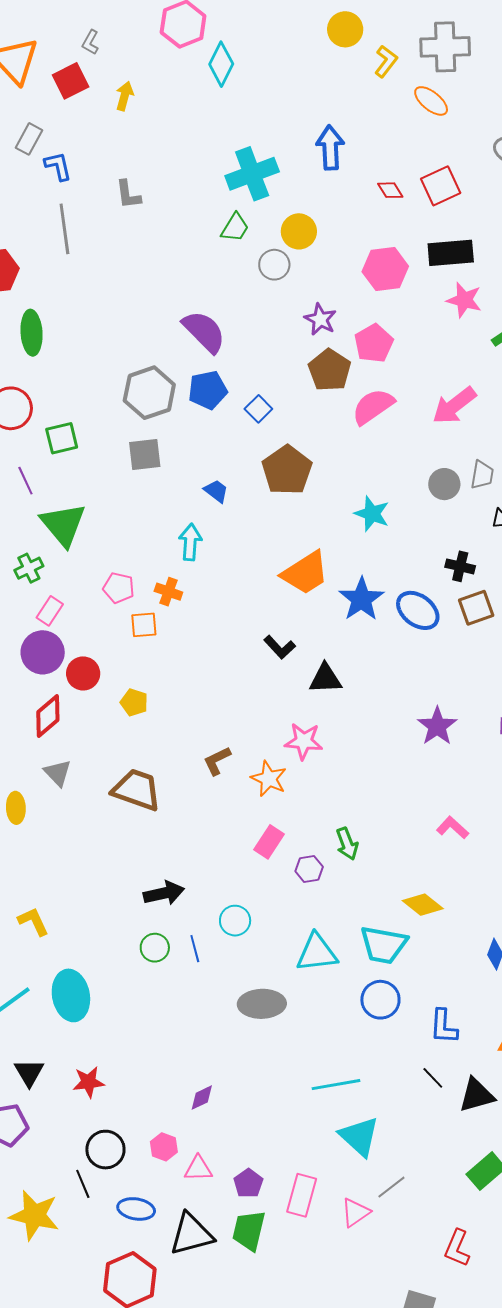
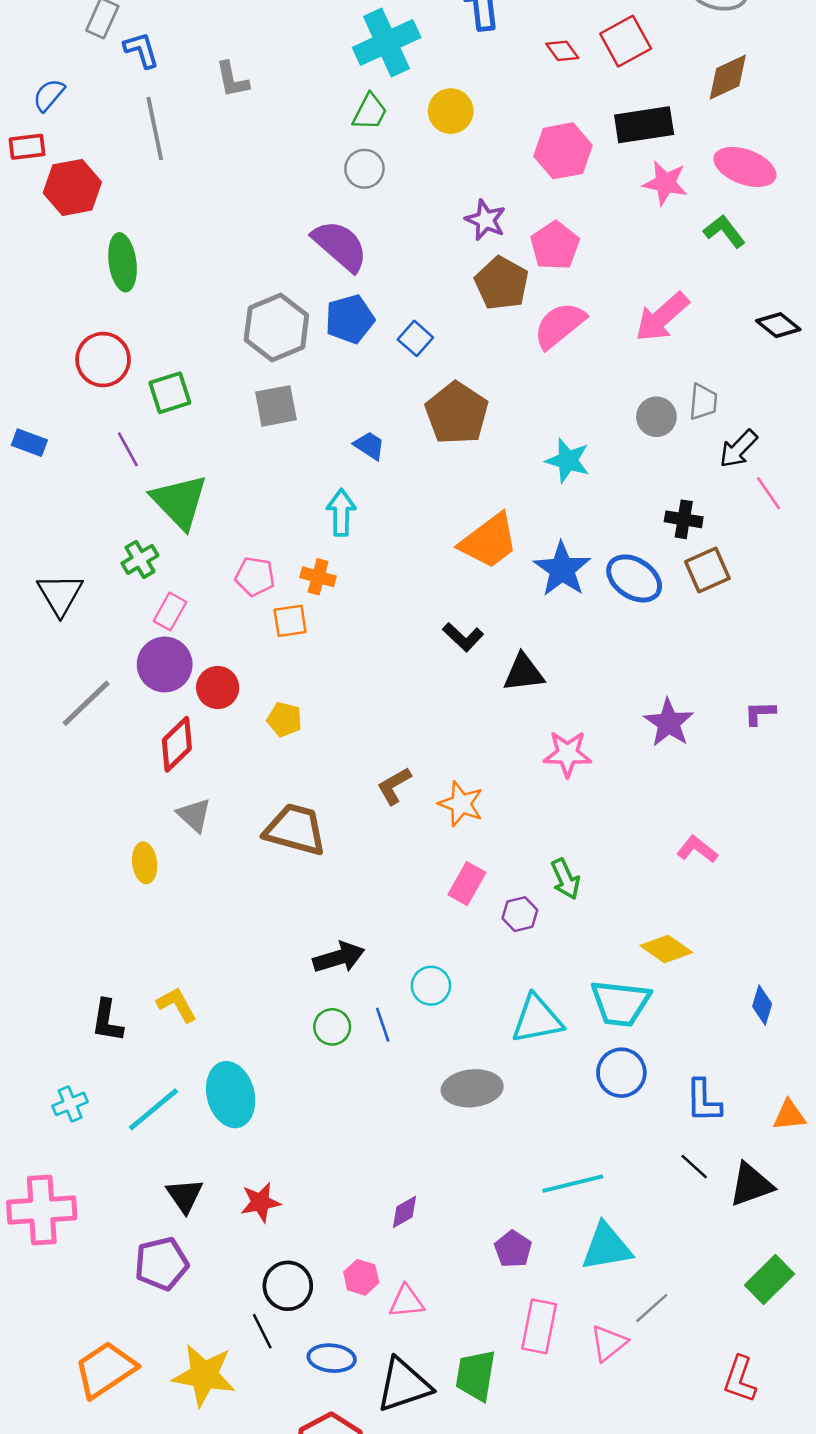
gray circle: (274, 265) -> (364, 169), moved
pink star: (304, 741) -> (567, 754), moved
cyan triangle: (359, 1136) -> (607, 1247), turned -48
purple pentagon: (248, 1183) -> (513, 1249), moved

